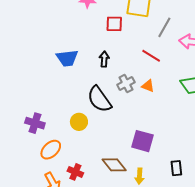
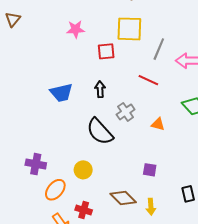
orange triangle: (148, 86) -> (158, 124), moved
yellow circle: (79, 122) -> (83, 170), moved
purple square: (143, 141) -> (150, 170), size x0.6

